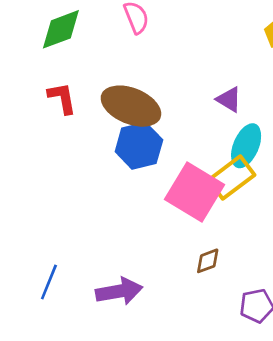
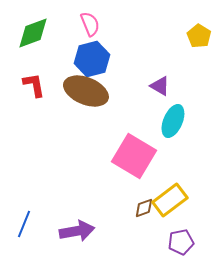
blue hexagon: (139, 146) -> (92, 59), moved
yellow rectangle: (232, 177) -> (170, 200), moved

